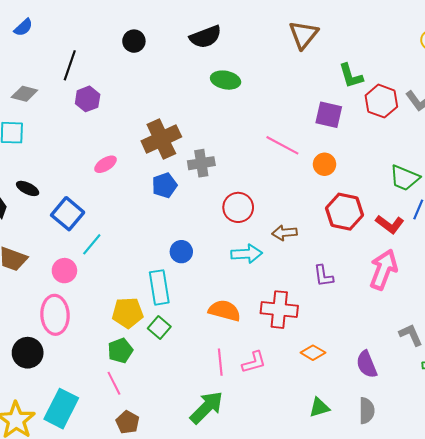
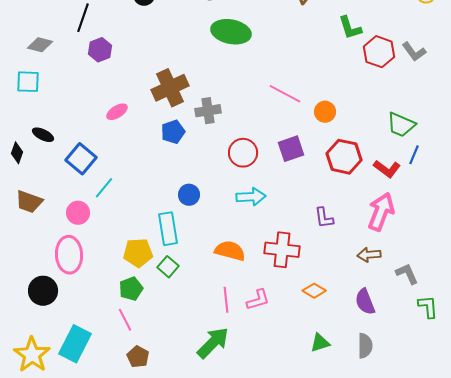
green ellipse: (226, 80) -> (231, 32), size x1.4
purple square: (329, 115) -> (291, 149), moved, turned -32
brown arrow: (284, 233) -> (369, 255), moved

